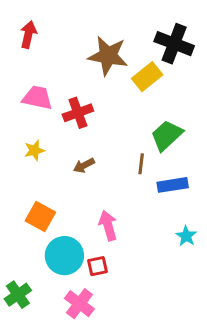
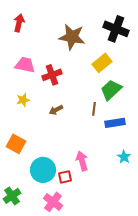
yellow rectangle: (147, 77) -> (102, 63), moved
orange square: (40, 216) -> (16, 144), moved
pink arrow: (108, 225) -> (82, 161), moved

